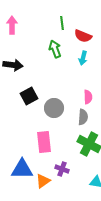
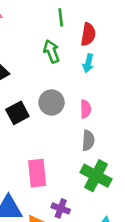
red semicircle: (83, 36) -> (88, 34), turned -102
pink semicircle: (88, 97) -> (86, 109), moved
gray circle: (54, 108) -> (52, 102), moved

